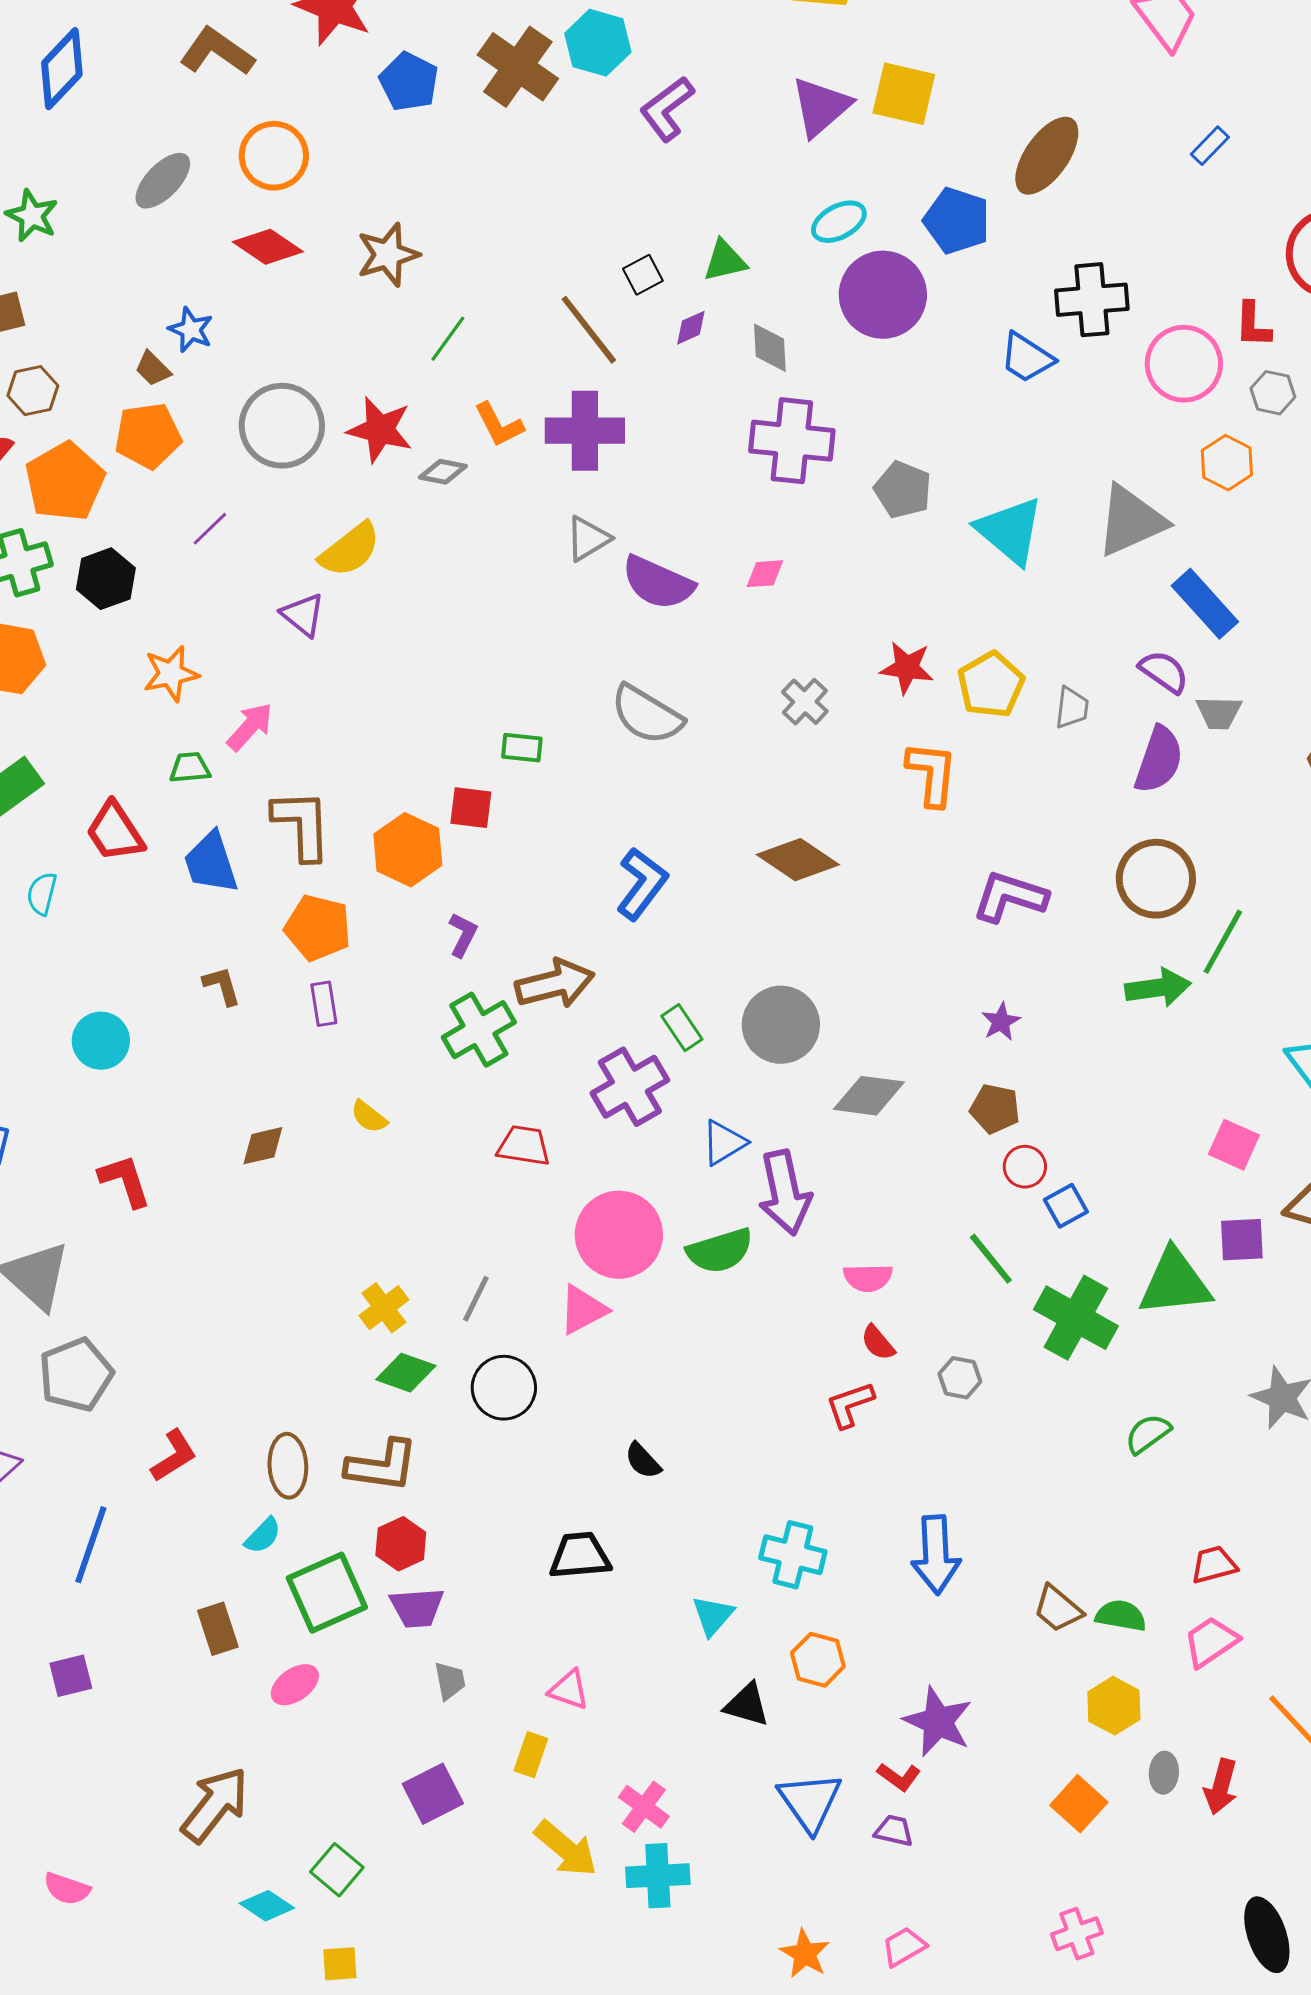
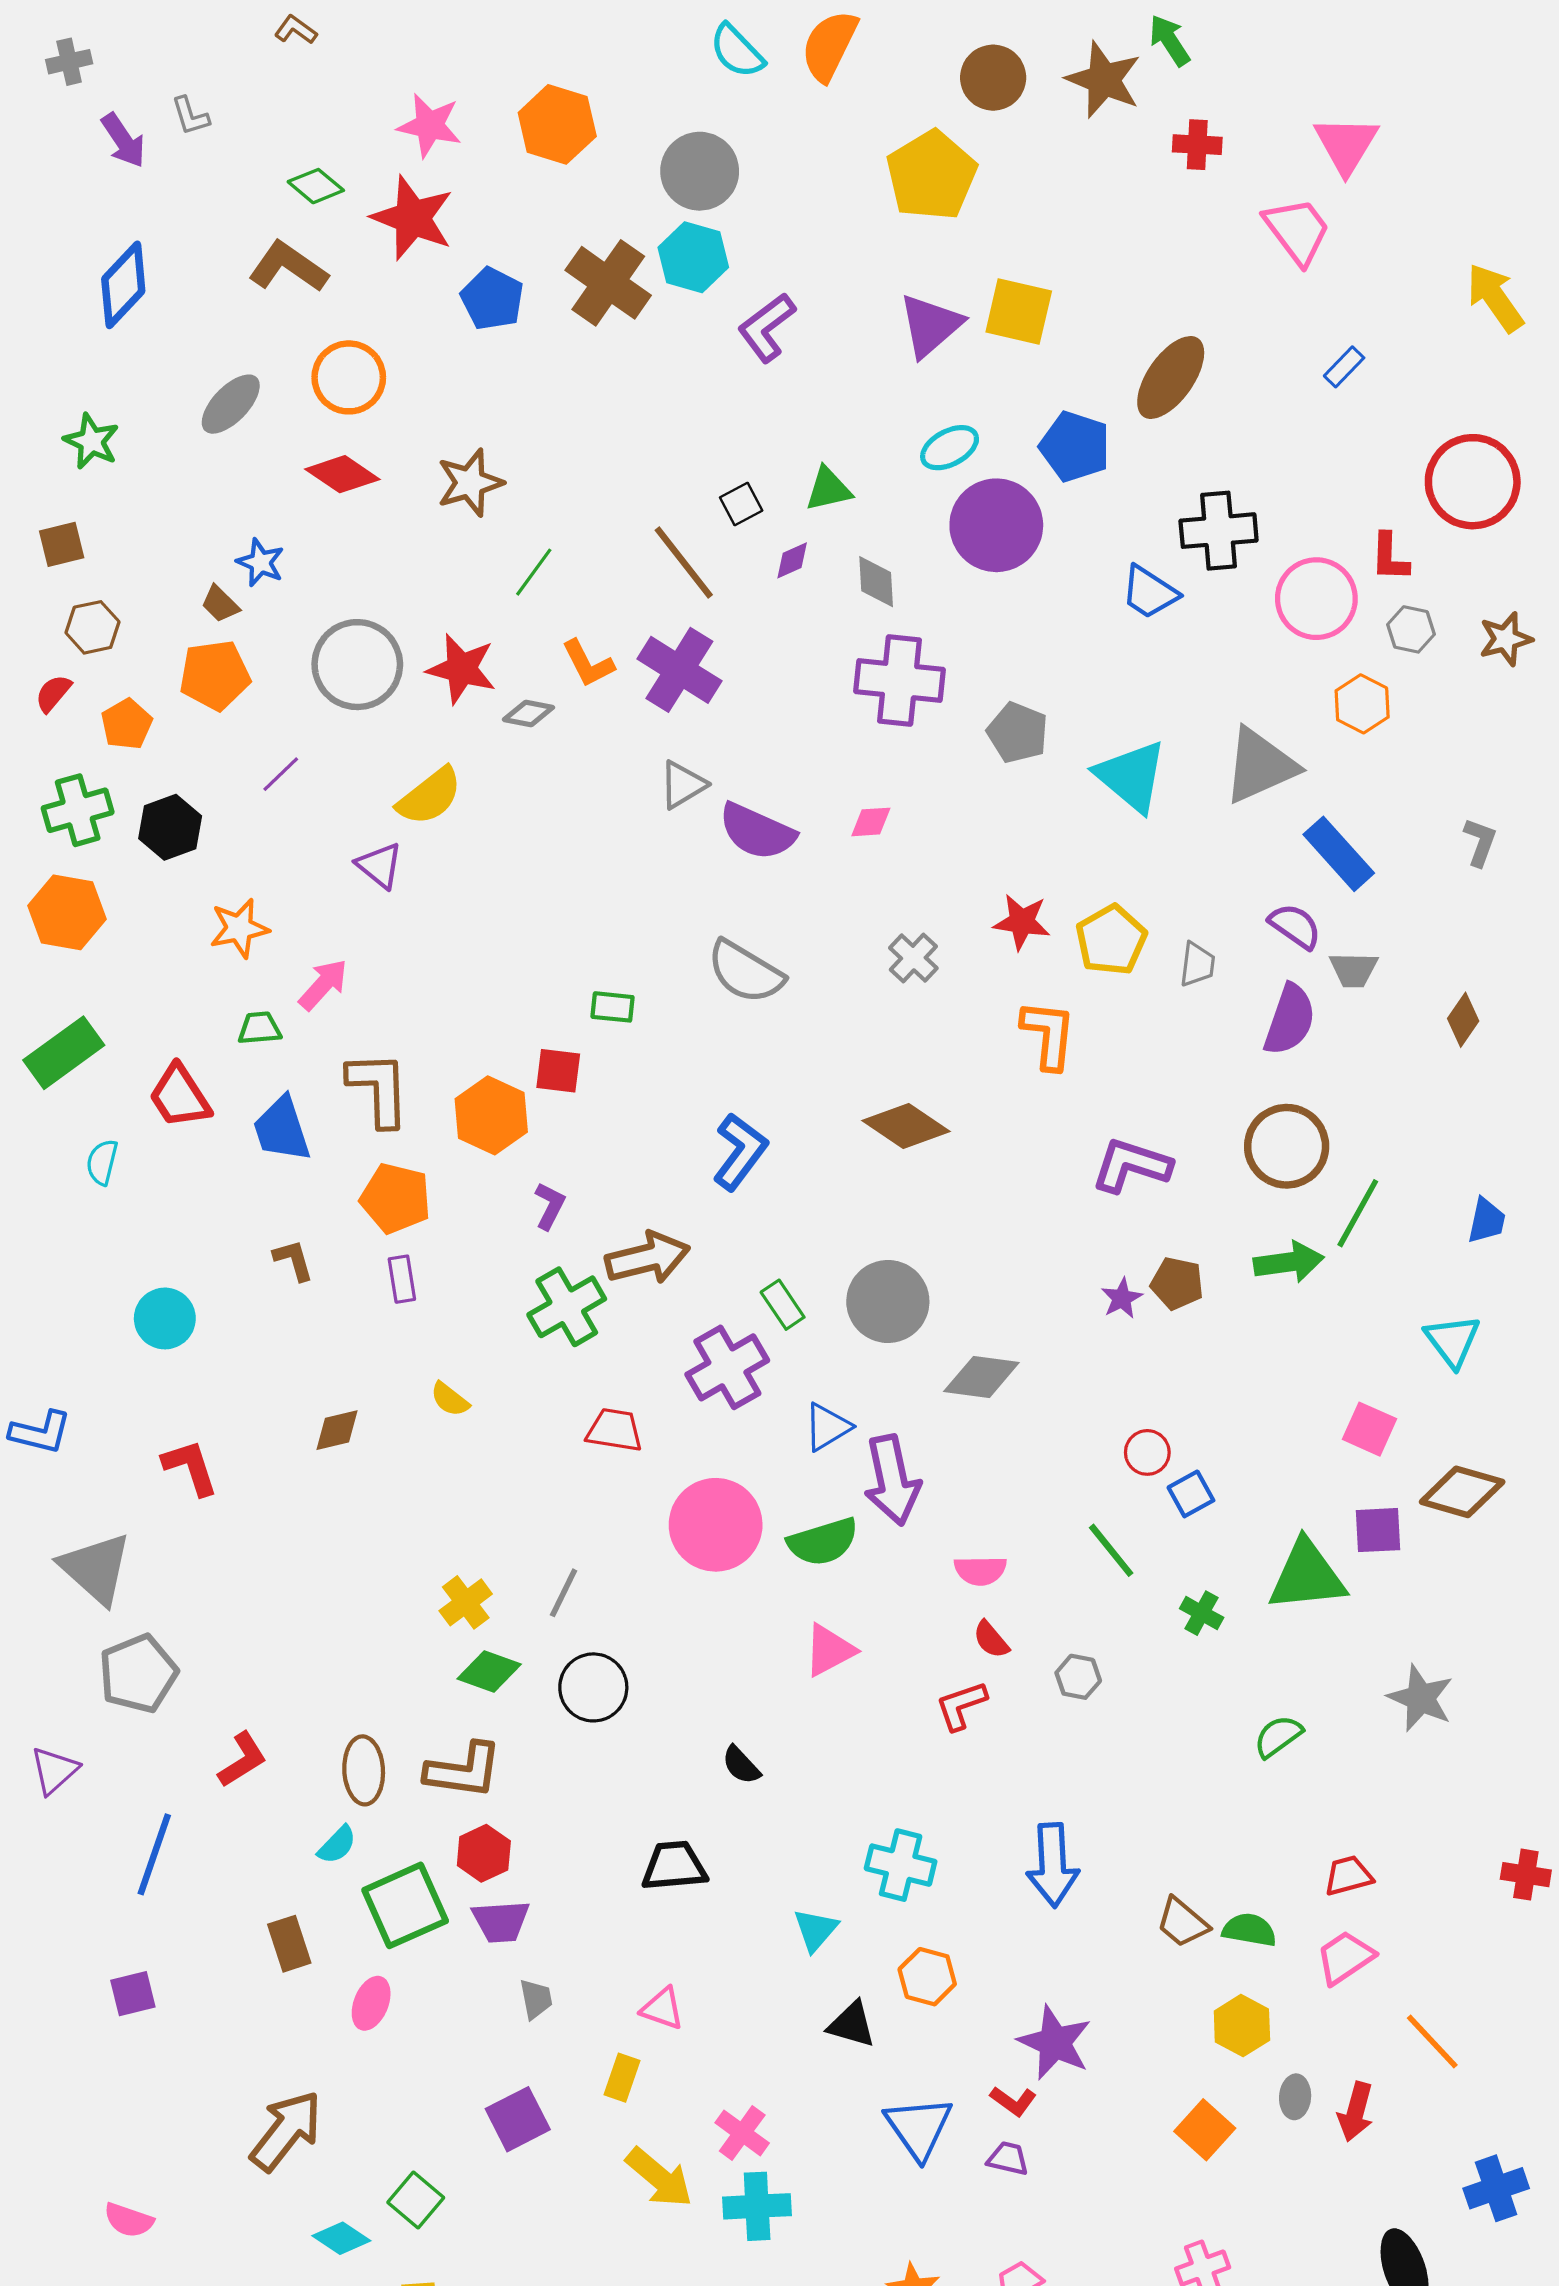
purple cross: (585, 431) -> (679, 670), turned 32
orange pentagon: (65, 482) -> (127, 724), size x0.6
brown pentagon: (995, 1109) -> (1177, 1283), moved
pink triangle: (583, 1310) -> (829, 1650), moved
green cross: (1076, 1318) -> (1202, 1613), size x0.5
pink ellipse: (295, 1685) -> (371, 2003), turned -33

